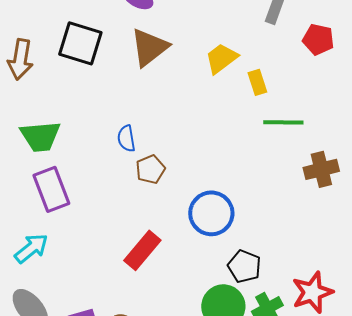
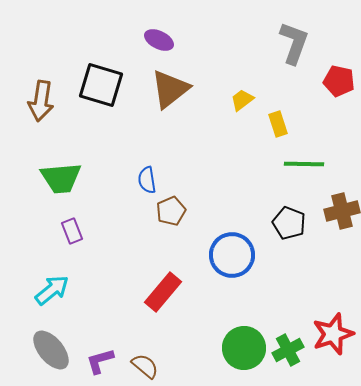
yellow trapezoid: (221, 58) -> (242, 100), size x0.7
purple rectangle: (51, 189) -> (72, 231), size x0.6
black pentagon: (244, 266) -> (289, 223), moved

